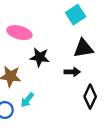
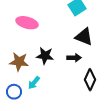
black triangle: (83, 48) -> (84, 37), turned 30
black star: (40, 57) -> (45, 56), moved

